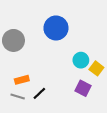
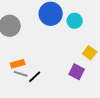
cyan circle: (81, 60) -> (75, 21), moved
gray line: (18, 96) -> (21, 74), moved

